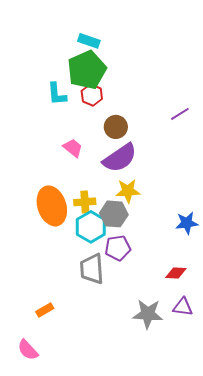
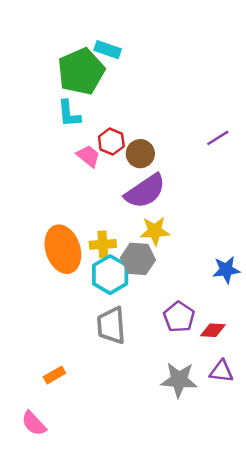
green pentagon: (87, 70) -> (81, 71), moved
red hexagon: (92, 95) -> (111, 142), moved
pink trapezoid: (73, 148) -> (88, 156), moved
purple pentagon: (118, 248) -> (179, 317), moved, turned -30

